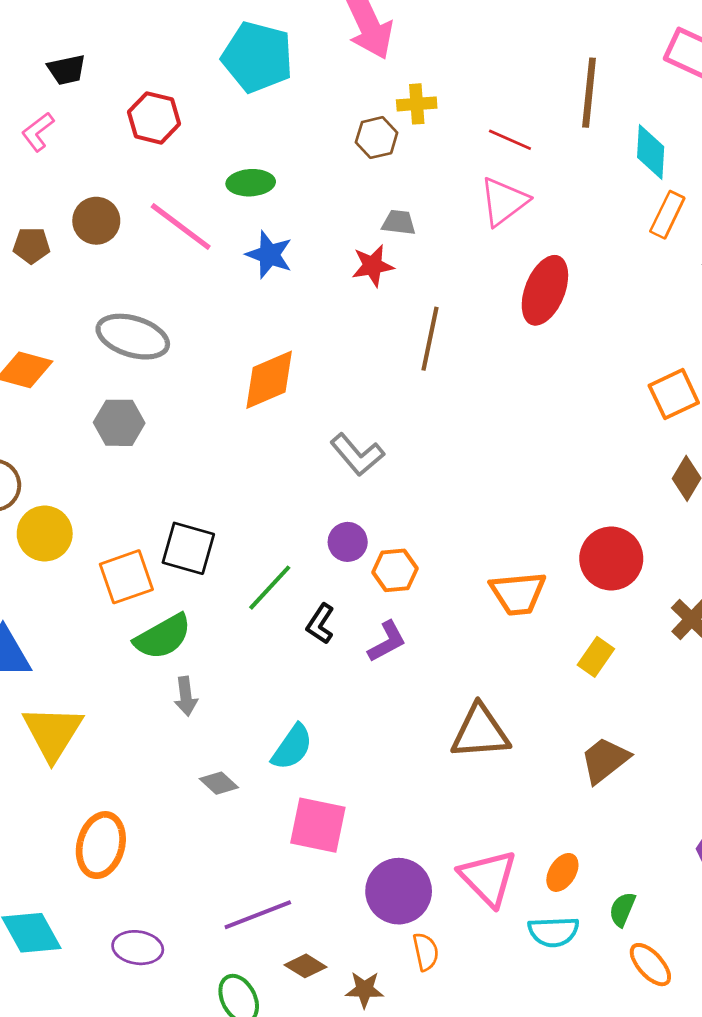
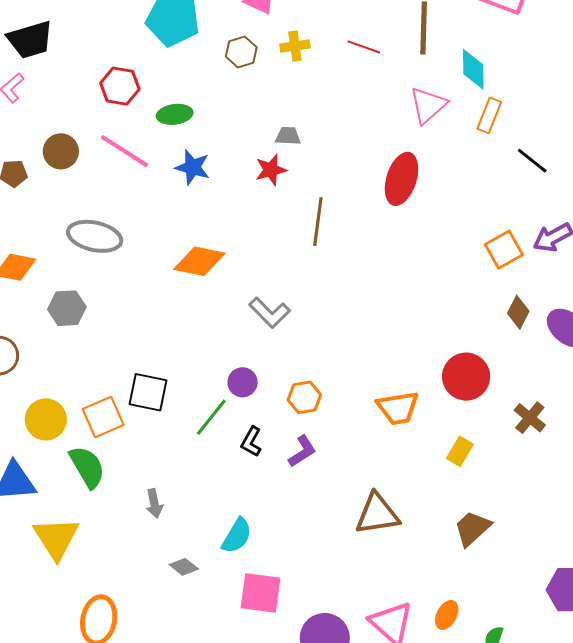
black trapezoid: (67, 70) -> (30, 40), size x1.6
red hexagon: (154, 118) -> (120, 86), moved
brown hexagon: (377, 138) -> (241, 52), moved
red line: (510, 140) -> (364, 47), moved
pink triangle: (504, 201) -> (428, 105), moved
orange diamond: (269, 380) -> (199, 261), turned 39
gray hexagon: (119, 423) -> (67, 308), moved
yellow circle: (45, 534) -> (46, 419), moved
purple circle: (348, 542) -> (243, 382), moved
green semicircle: (163, 637) -> (87, 467), moved, turned -87

